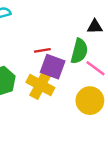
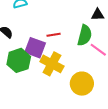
purple square: (53, 67) -> (35, 48), moved
yellow circle: (90, 101) -> (82, 84), moved

